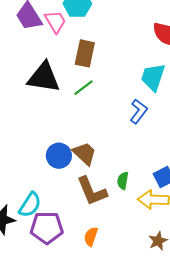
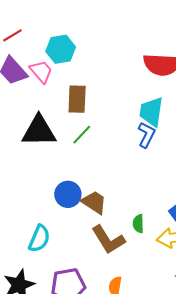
blue L-shape: (139, 111) -> (146, 135), moved
blue circle: (59, 156) -> (68, 194), moved
cyan semicircle: (30, 205) -> (39, 239), moved

